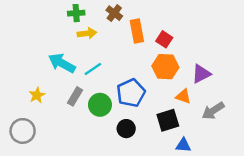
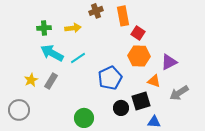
green cross: (76, 13) -> (44, 28), moved
brown cross: (114, 13) -> (96, 11), turned 32
orange rectangle: (137, 31) -> (123, 16), moved
gray rectangle: (75, 96) -> (51, 81), moved
green circle: (100, 105) -> (84, 118), moved
black circle: (126, 129) -> (121, 108), moved

